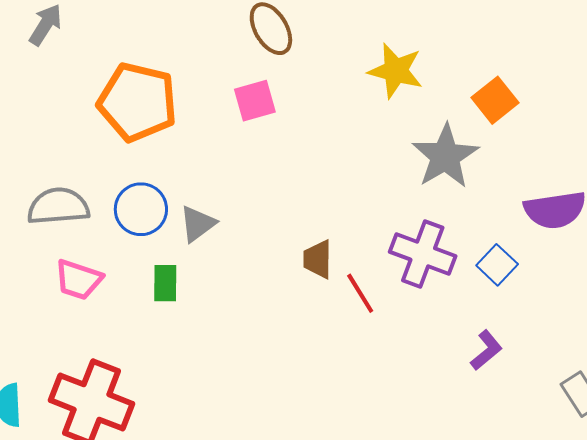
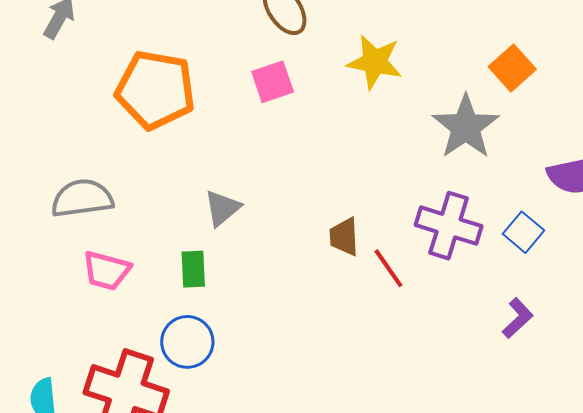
yellow star: (396, 71) -> (375, 62), moved
blue circle: (141, 209) -> (187, 342), moved

